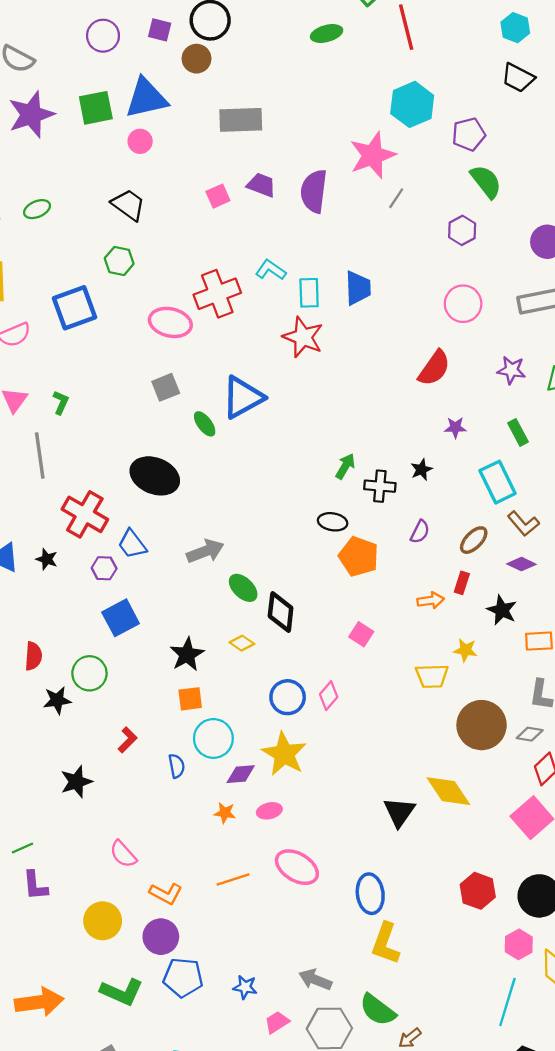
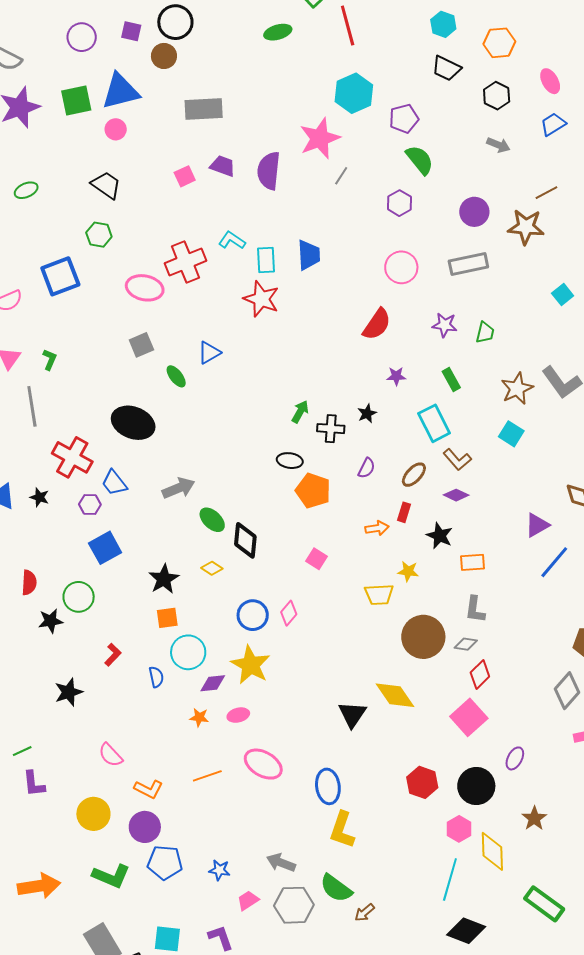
blue triangle: (243, 397) -> (209, 353), size x0.6

